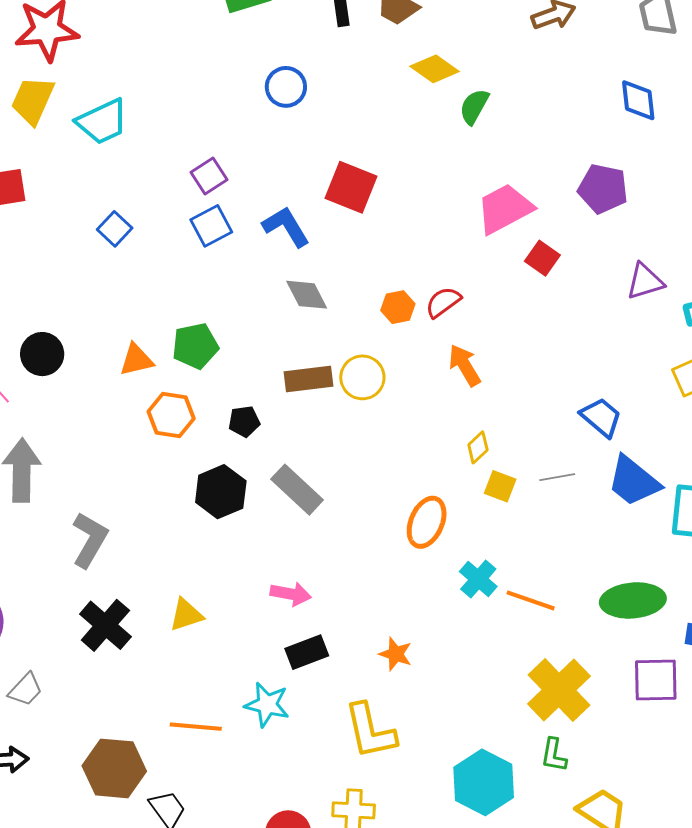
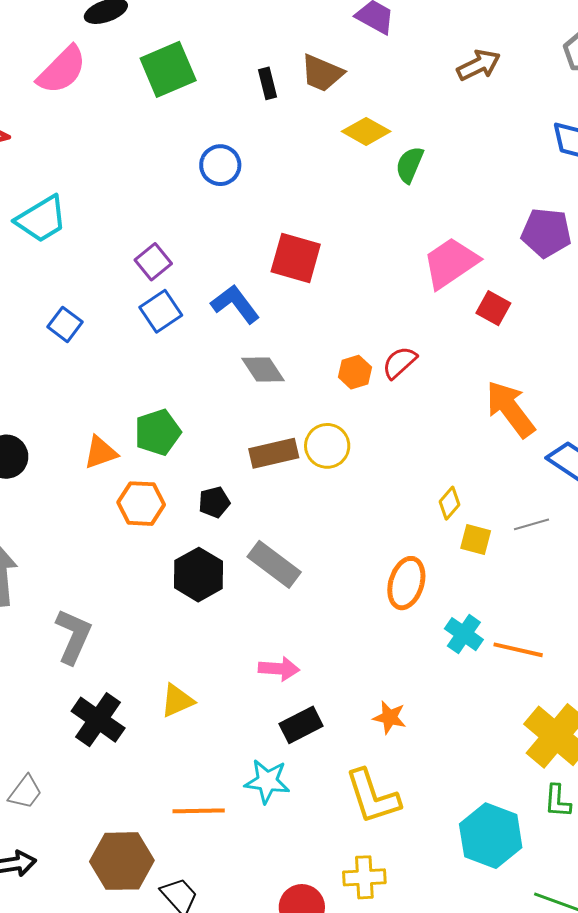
orange arrow: (465, 365) -> (510, 409), moved, size x1.4

